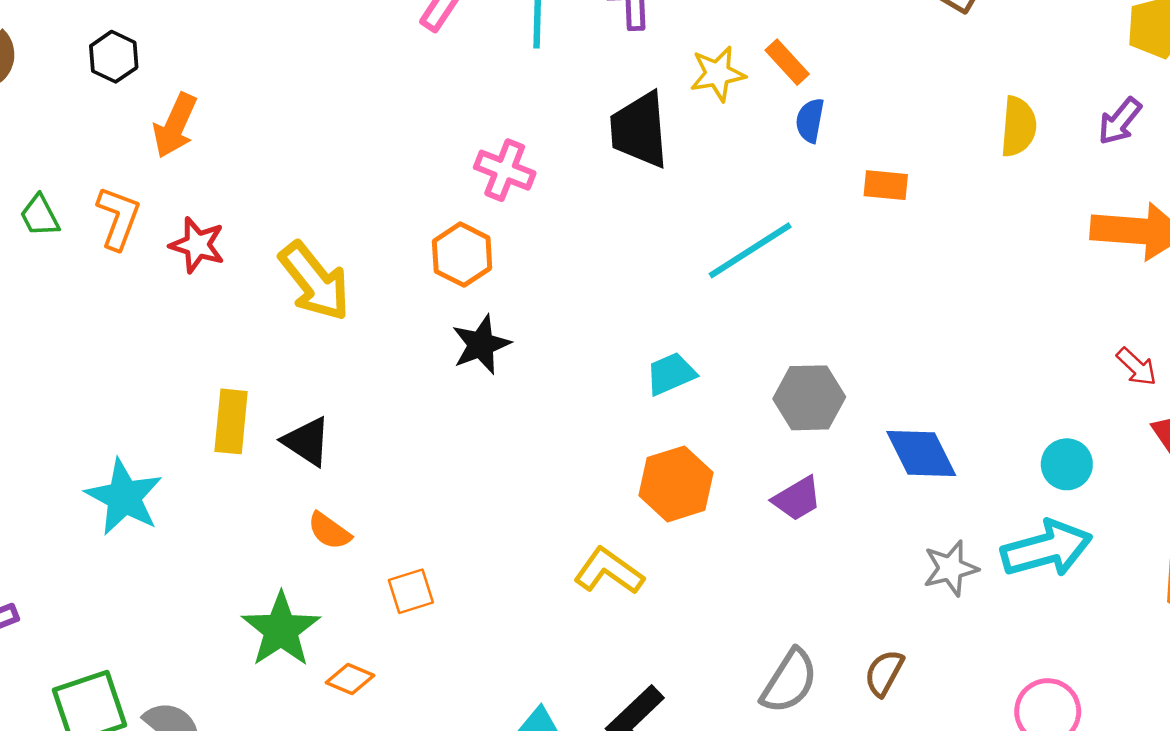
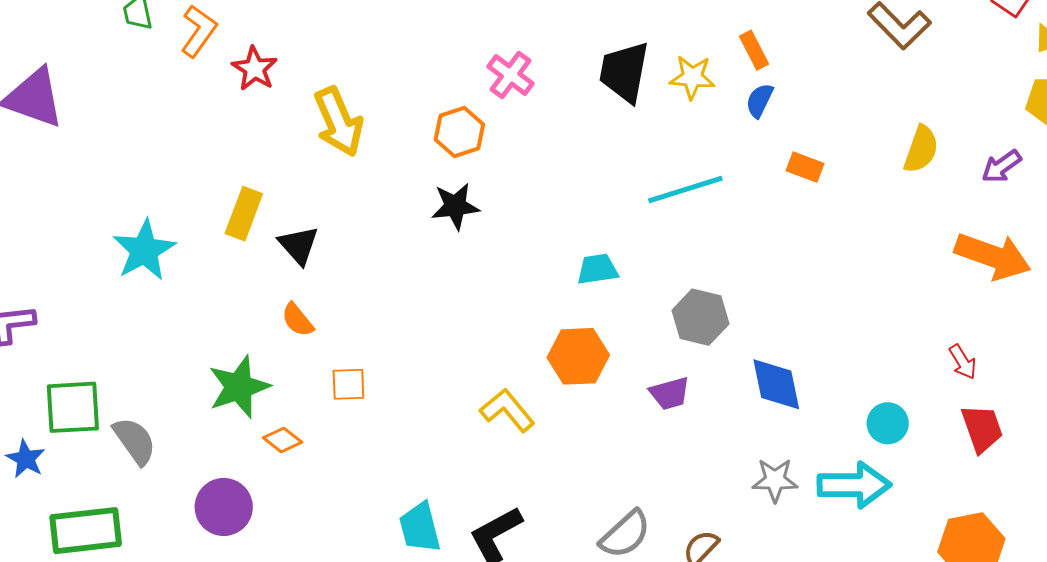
yellow star: (718, 74) -> (692, 77), moved

